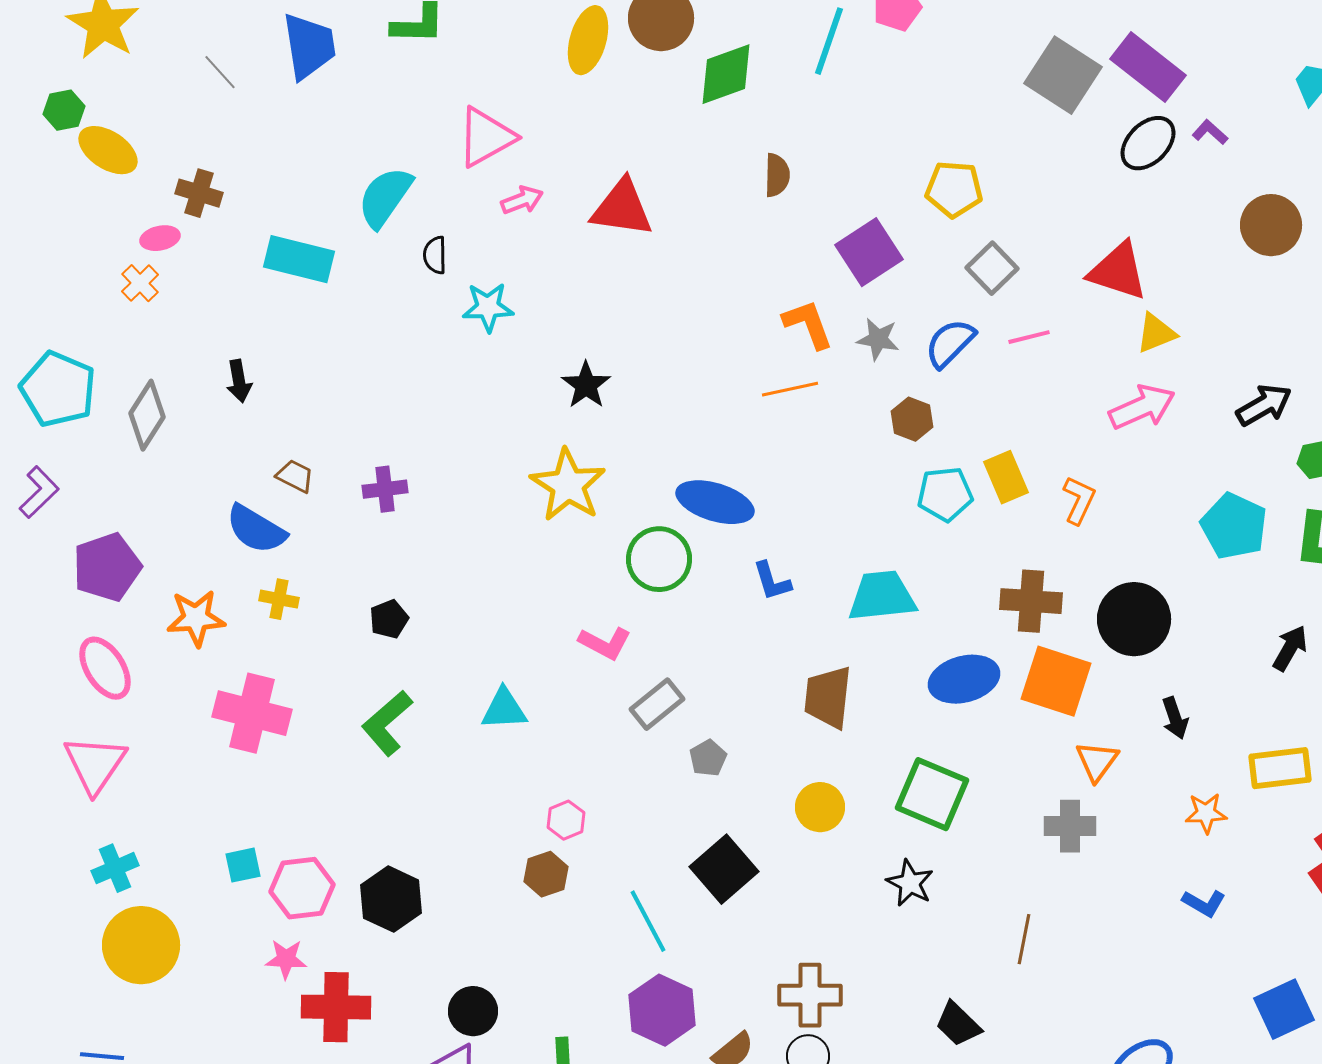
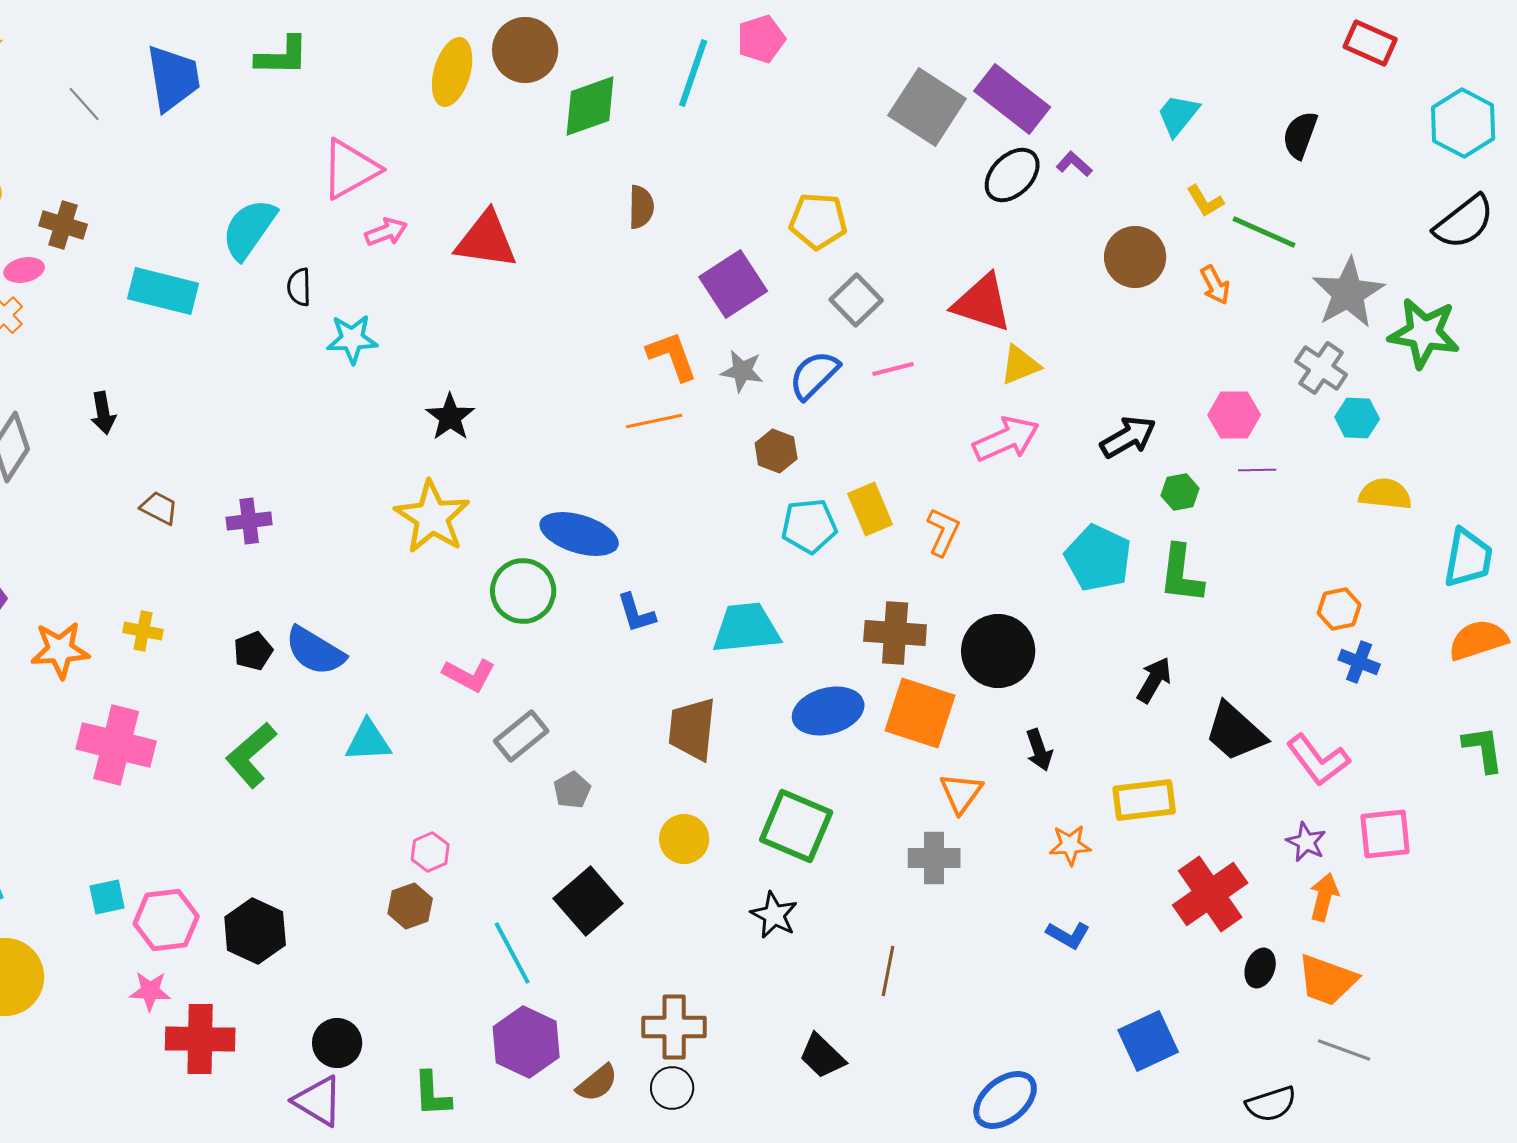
blue semicircle: (256, 529) -> (315, 651), moved

